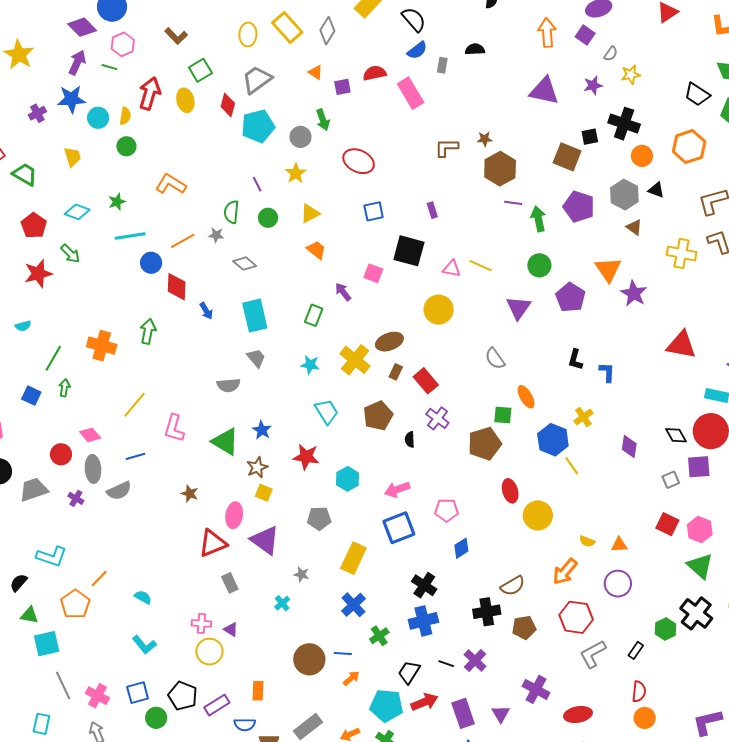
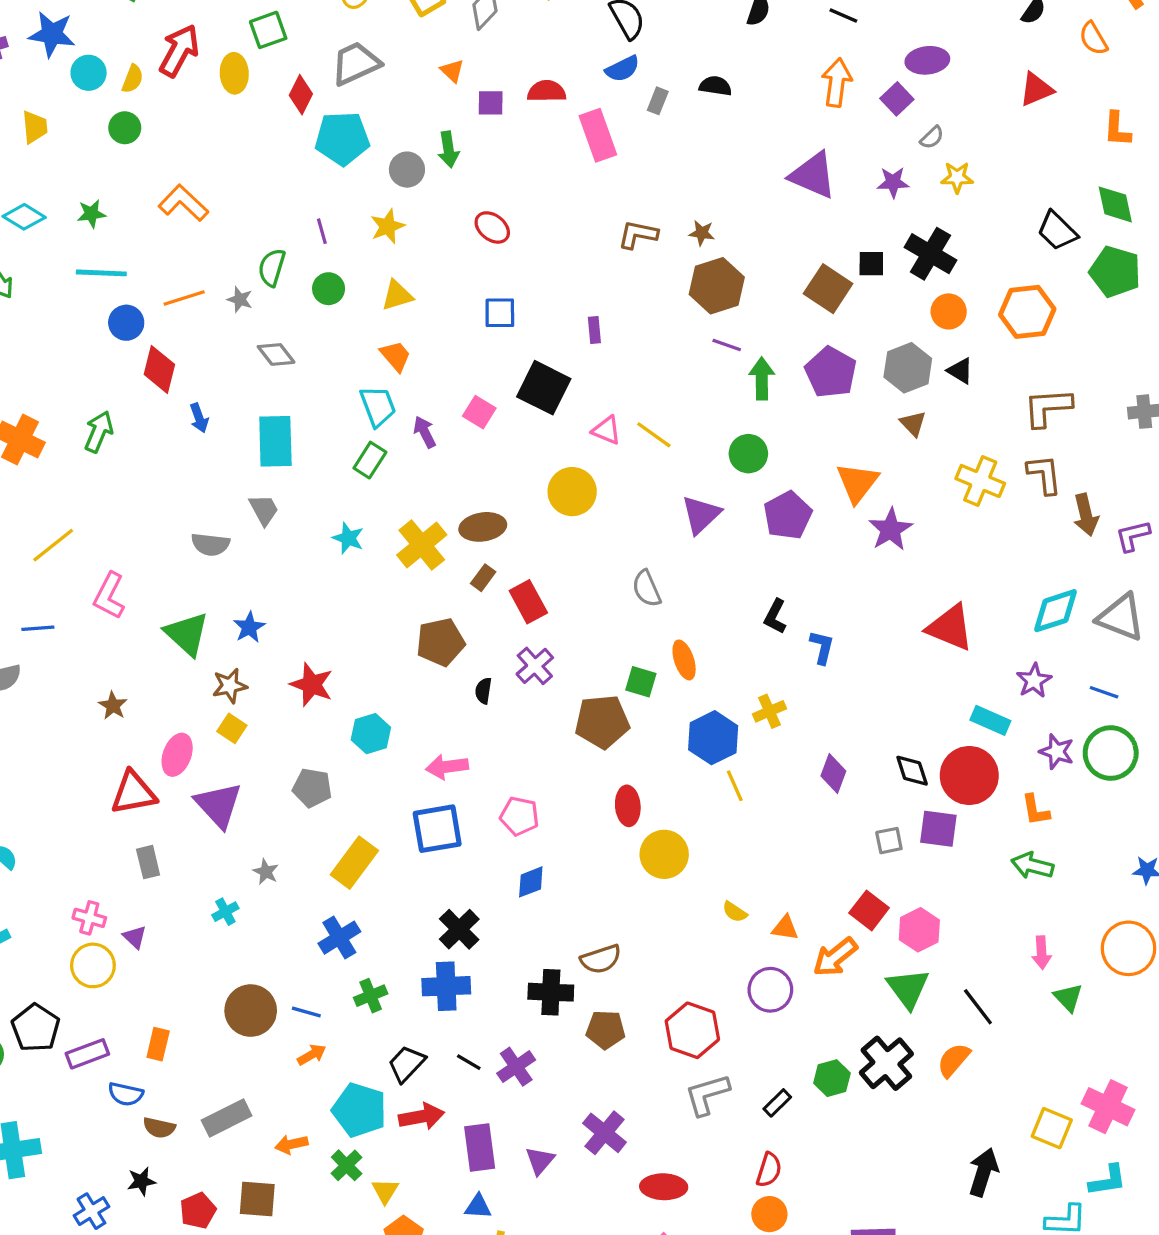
red ellipse: (359, 161) -> (492, 227), size x0.7
cyan trapezoid: (327, 412) -> (378, 406), moved
orange arrow: (565, 572) -> (835, 957), moved

